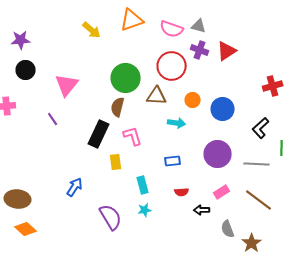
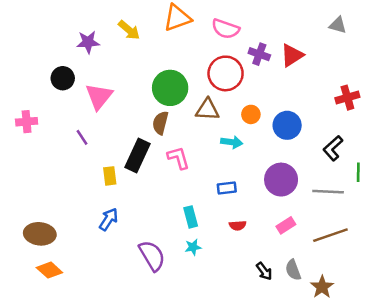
gray triangle: (199, 26) -> (338, 25), moved
purple star: (21, 40) -> (88, 42), moved
black circle: (26, 70) -> (63, 78), moved
yellow rectangle: (116, 162) -> (110, 176), moved
brown line: (259, 200) -> (330, 235), turned -56
black arrow: (202, 210) -> (264, 271), moved, turned -126

